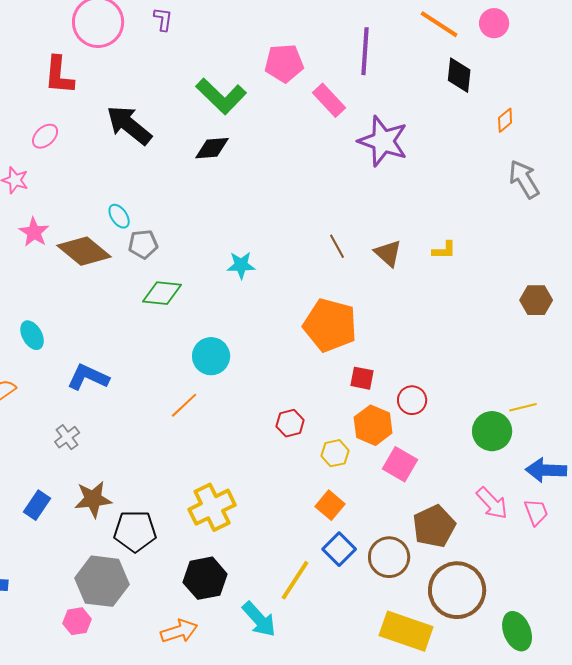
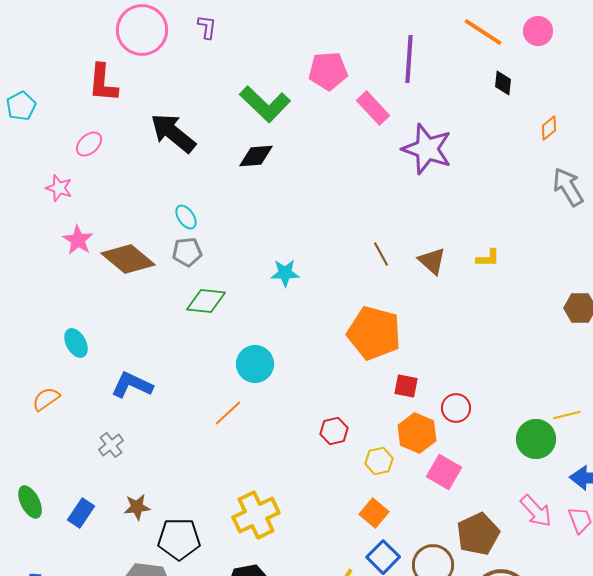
black diamond: (459, 75) -> (503, 83), size x0.7
cyan ellipse: (119, 216) -> (186, 217), moved
brown star: (93, 499) -> (137, 507), size x0.7

